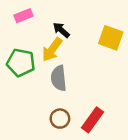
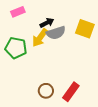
black arrow: (61, 30) -> (47, 23), turned 112
gray semicircle: (59, 78) -> (56, 33), moved, turned -102

